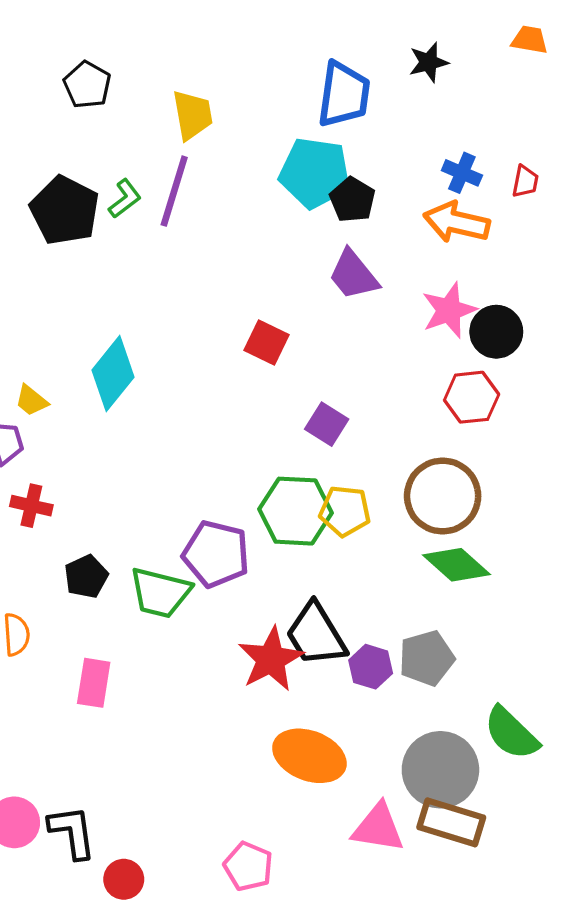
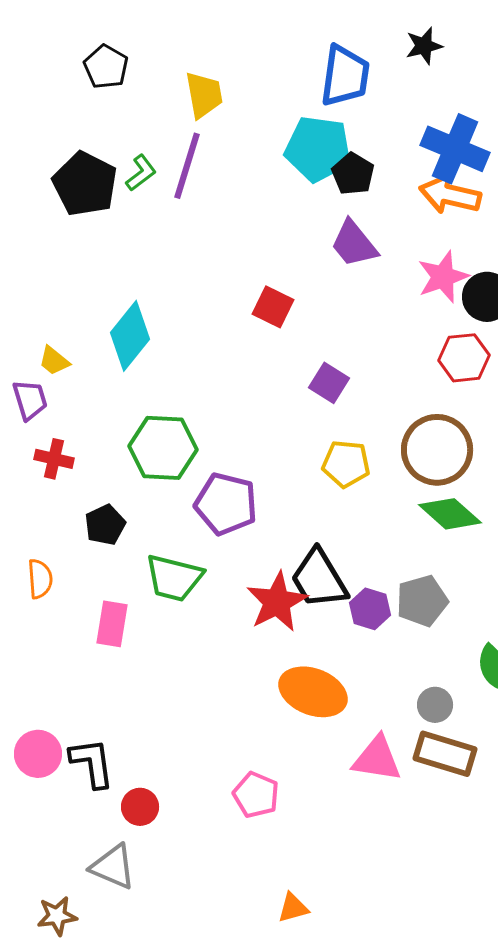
blue cross: (462, 173) -> (455, 149), size x1.8
green hexagon: (296, 511) -> (163, 448), moved
green trapezoid: (160, 593) -> (174, 578), moved
gray circle: (440, 770) -> (435, 705), size x0.5

